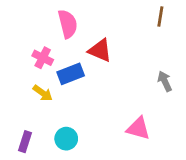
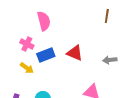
red triangle: (100, 50) -> (75, 53), moved
gray arrow: (165, 81) -> (110, 60), turned -72

